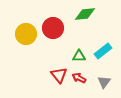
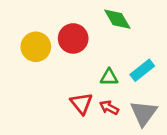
green diamond: (85, 14) -> (117, 19), turned 65
gray triangle: (104, 82) -> (144, 113), size x1.5

